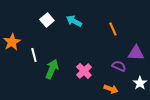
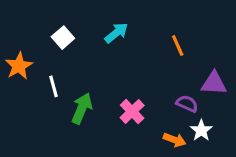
white square: (47, 20) -> (63, 38), moved
cyan arrow: (74, 21) -> (116, 33), turned 112
white star: (140, 83) -> (201, 130), moved

